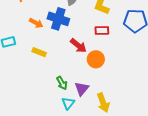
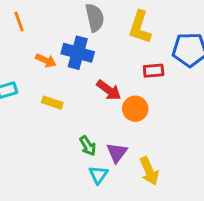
red rectangle: (102, 31) -> (154, 71), moved

